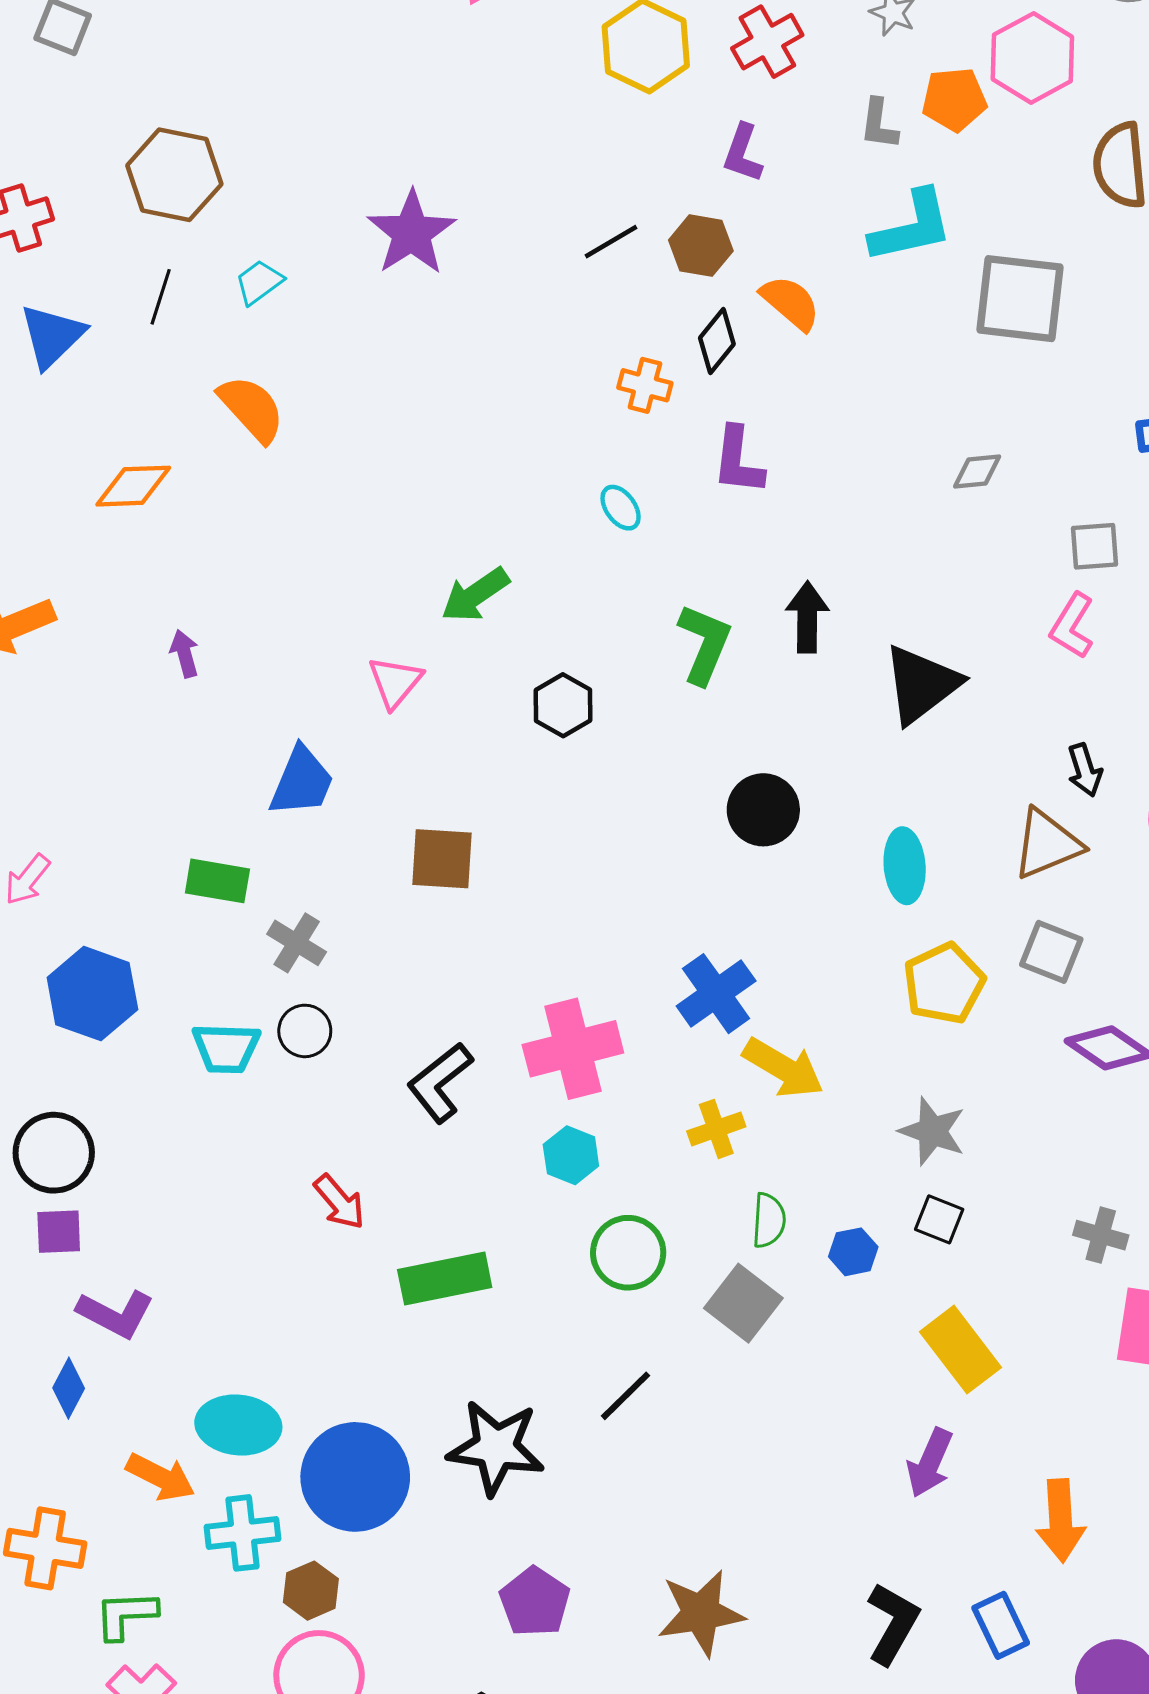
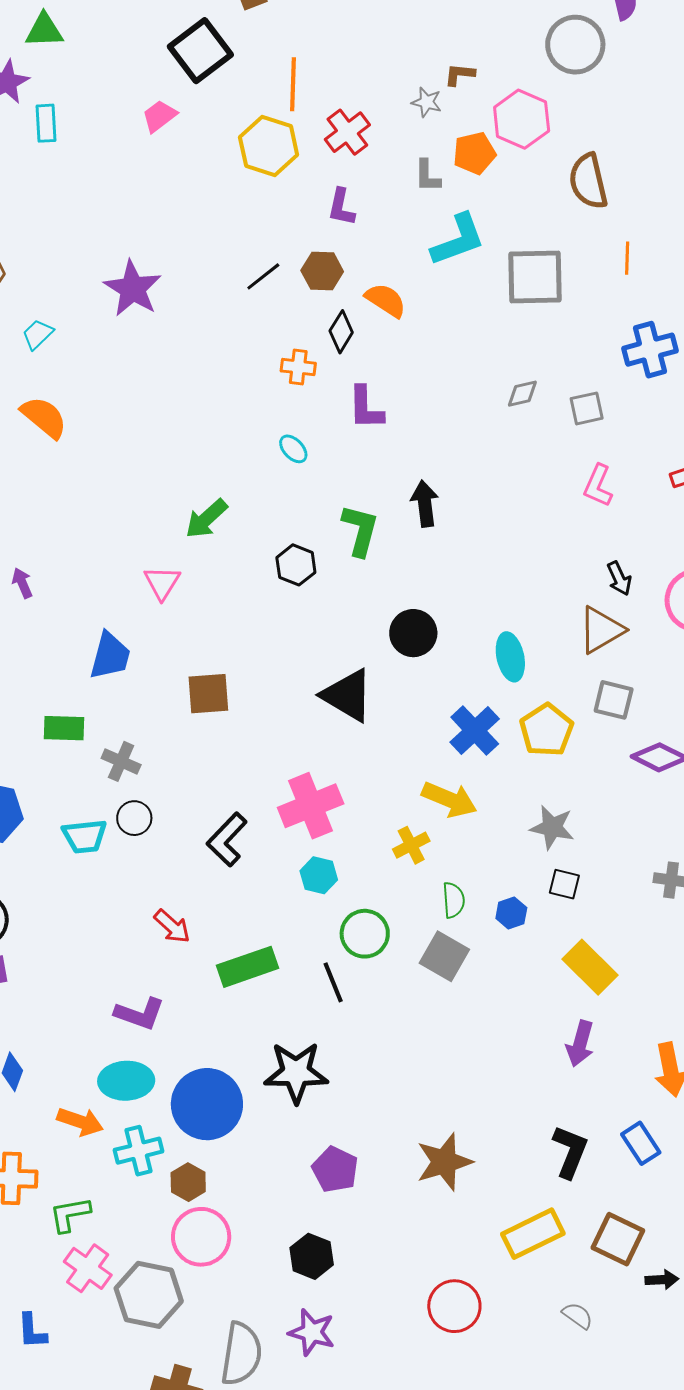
gray square: (1095, 546) -> (587, 408), moved
black triangle: (921, 684) -> (347, 695), moved, turned -44
black hexagon: (563, 705) -> (296, 565), moved
blue cross: (716, 994) -> (475, 731), moved
purple L-shape: (115, 1314) -> (140, 1014), moved
black line: (626, 1396) -> (333, 982), moved, turned -60

